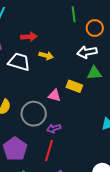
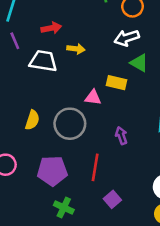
green triangle: (94, 73) -> (139, 63), turned 42
purple arrow: (54, 128) -> (121, 136), moved, turned 96
purple pentagon: (15, 149) -> (52, 171), turned -30

